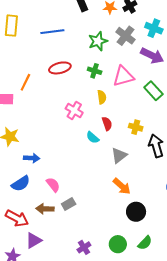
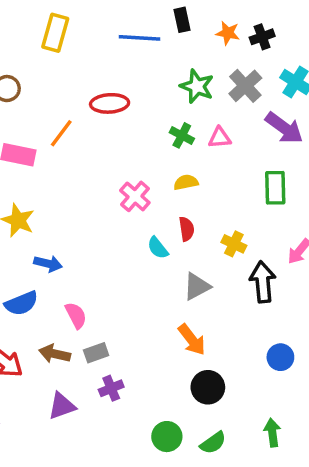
blue line: (52, 32) -> (139, 38), moved
green star: (98, 41) -> (197, 86), turned 30
red ellipse: (60, 68) -> (110, 103), moved
pink triangle: (123, 76) -> (220, 138), moved, size x0.6
green rectangle: (153, 91) -> (275, 188), turned 30
yellow semicircle: (102, 97) -> (186, 182), turned -104
purple triangle: (34, 240) -> (62, 406), moved
purple cross: (84, 247) -> (111, 388), moved

